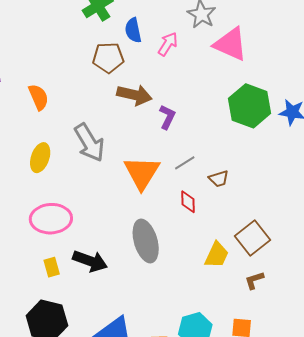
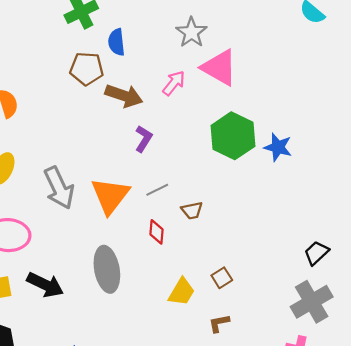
pink arrow: (168, 44) -> (174, 83), moved
brown arrow: (134, 95) -> (124, 96), moved
gray arrow: (89, 143) -> (59, 188), moved
brown square: (253, 238) -> (222, 278), size x0.6

